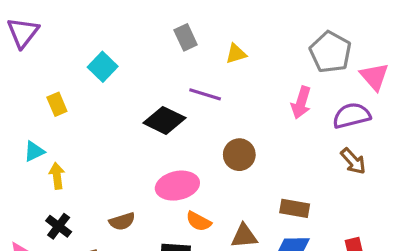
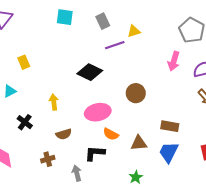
cyan square: (103, 67) -> (65, 17), moved, turned -36
purple line: (205, 94) -> (115, 45), moved, turned -36
yellow arrow: (57, 176) -> (54, 102), moved
black cross: (59, 226) -> (25, 122), moved

